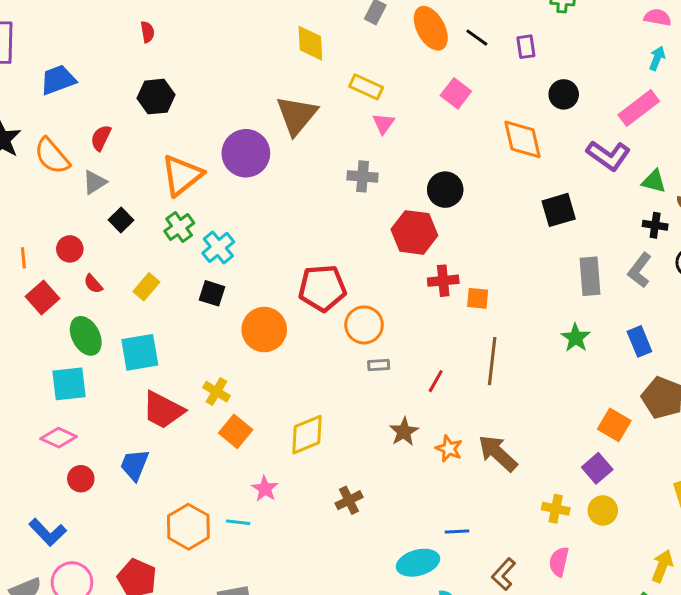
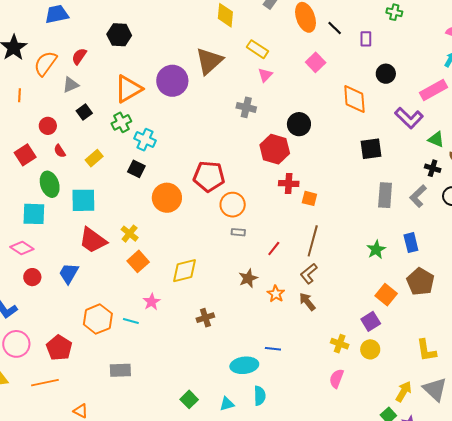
orange semicircle: (52, 156) -> (45, 63), turned 68
cyan cross: (218, 247) -> (145, 140), turned -35
orange line: (23, 258) -> (19, 95), moved
green star: (576, 338) -> (376, 250), moved
brown arrow: (498, 453) -> (307, 302), size x0.7
brown L-shape: (504, 574) -> (309, 274), moved

